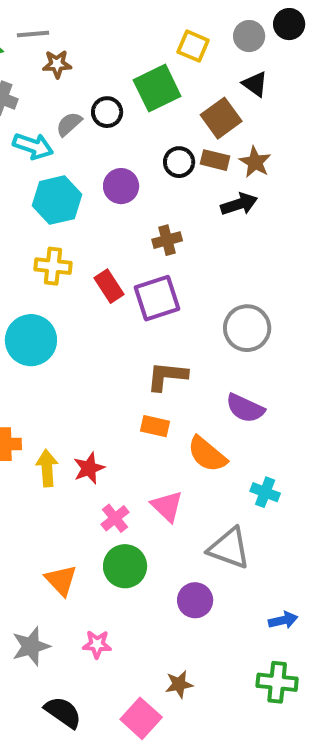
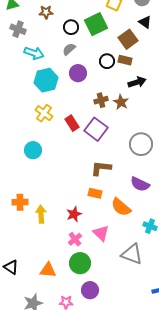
black circle: (107, 112) -> (71, 27), moved
gray semicircle: (69, 124) -> (69, 49), moved
brown star: (255, 162) -> (121, 102), moved
yellow cross: (53, 266) -> (44, 113), turned 30
purple square: (157, 298) -> (96, 129), turned -35
cyan circle: (31, 340) -> (33, 150), size x0.7
red star: (89, 468) -> (74, 214), moved
orange triangle: (61, 580) -> (48, 270), turned -42
purple circle: (195, 600) -> (90, 290), moved

